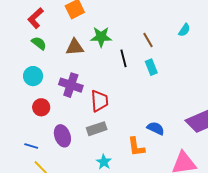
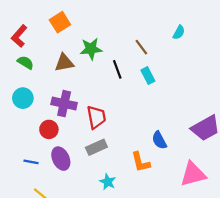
red circle: (41, 107) -> (49, 129), moved
blue semicircle: (156, 128) -> (159, 140), turned -138
blue line: (31, 146) -> (31, 162), moved

